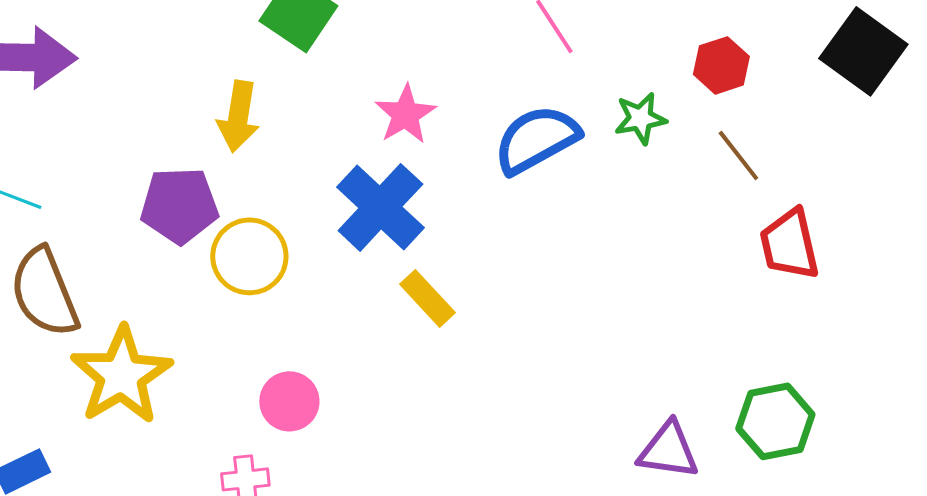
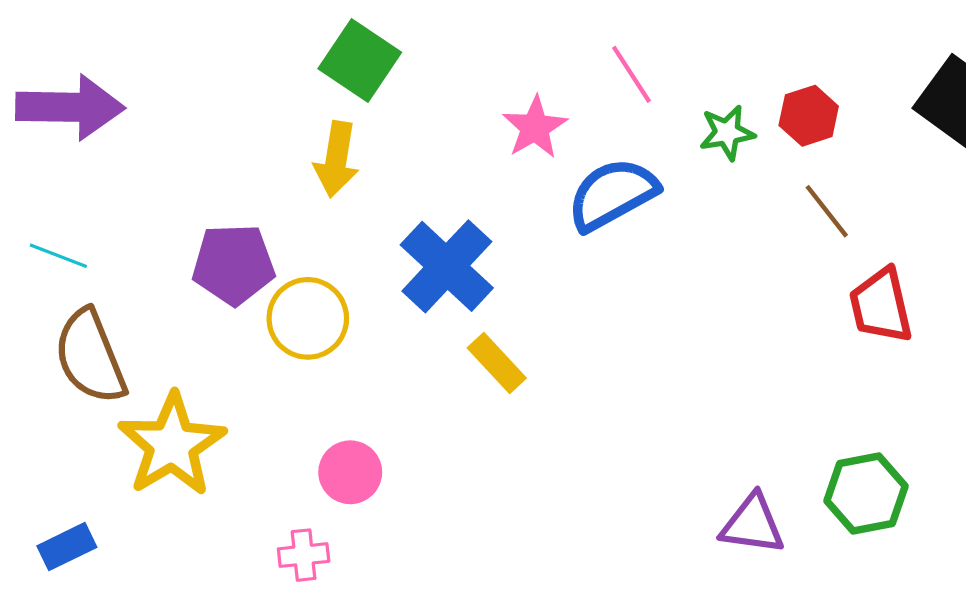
pink star: (405, 114) -> (535, 127), moved
yellow arrow: (238, 116) -> (336, 159), moved
green star: (640, 118) -> (727, 133), moved

